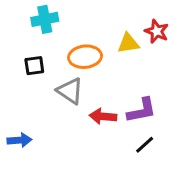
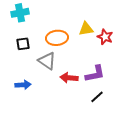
cyan cross: (45, 19) -> (20, 13), moved
red star: (157, 31) -> (105, 37), moved
blue arrow: (19, 140) -> (23, 85), moved

